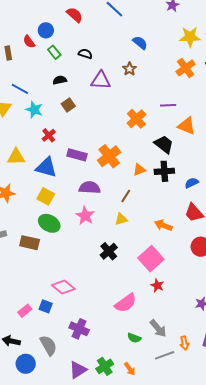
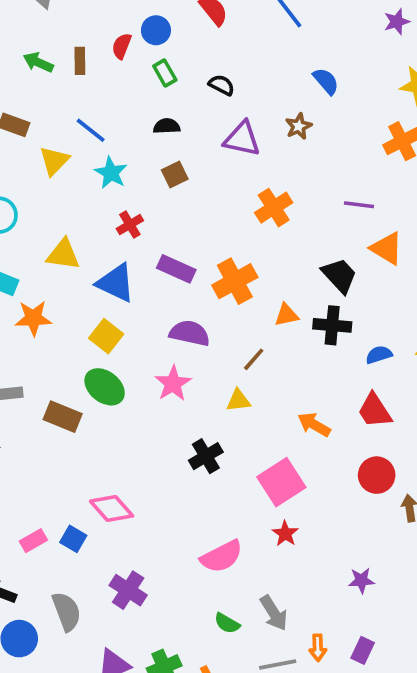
red semicircle: (29, 42) -> (122, 46), turned 48
orange cross: (136, 119) -> (274, 208), moved

